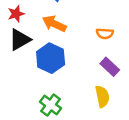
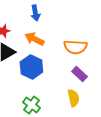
orange semicircle: (105, 34) -> (75, 47), size x1.6

